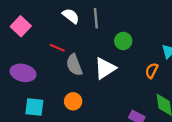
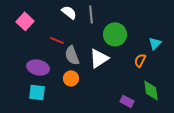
green circle: (123, 41) -> (115, 34), size x1.5
purple ellipse: (23, 73) -> (38, 67), moved
orange circle: (73, 101) -> (71, 78), moved

